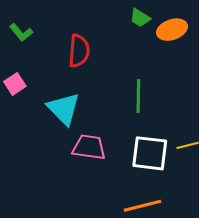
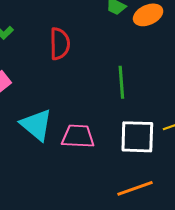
cyan triangle: (64, 109) -> (36, 125), moved

